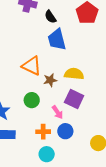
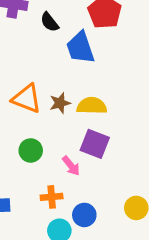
blue trapezoid: (57, 40) -> (80, 48), moved
brown star: (50, 80) -> (60, 103), moved
blue circle: (65, 131) -> (84, 215), moved

